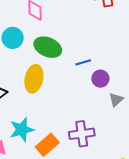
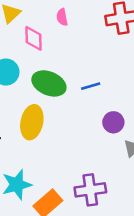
blue line: (83, 62) -> (91, 86), moved

